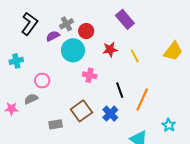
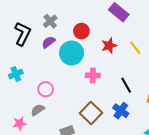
gray cross: (67, 24) -> (50, 21), moved

